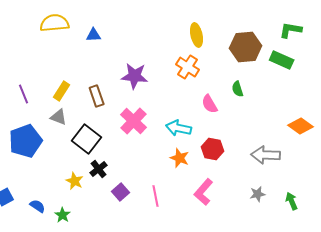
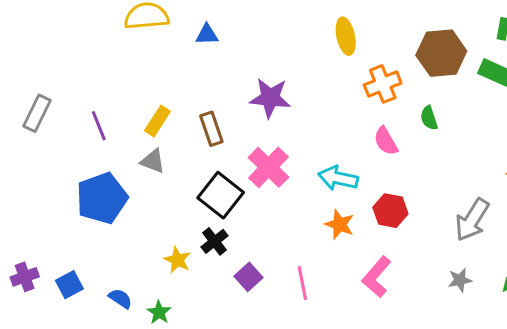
yellow ellipse: (197, 35) -> (346, 36), moved
orange cross: (188, 67) -> (383, 84), moved, turned 35
black square: (87, 139) -> (221, 195), moved
gray arrow: (266, 155) -> (472, 220), turned -60

